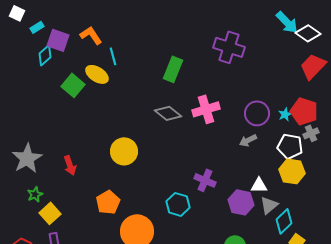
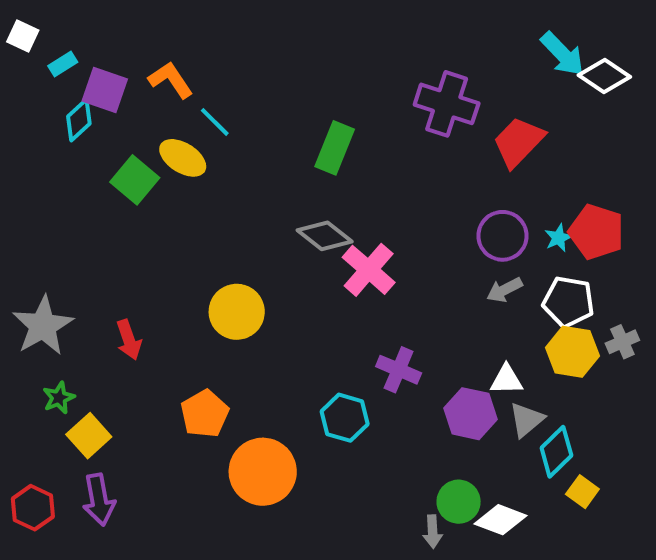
cyan line: (113, 56) -> (215, 122), turned -30
red trapezoid: (313, 66) -> (518, 142), moved
pink cross: (206, 109) -> (369, 270), moved, turned -32
gray cross: (311, 133) -> (622, 342), moved
gray arrow: (248, 140) -> (504, 290), moved

